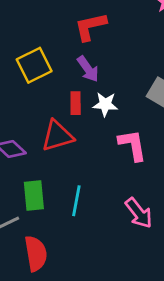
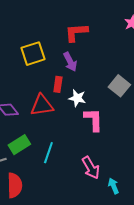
white star: (105, 104) -> (77, 98), moved
green rectangle: (34, 195) -> (19, 145), turned 55

